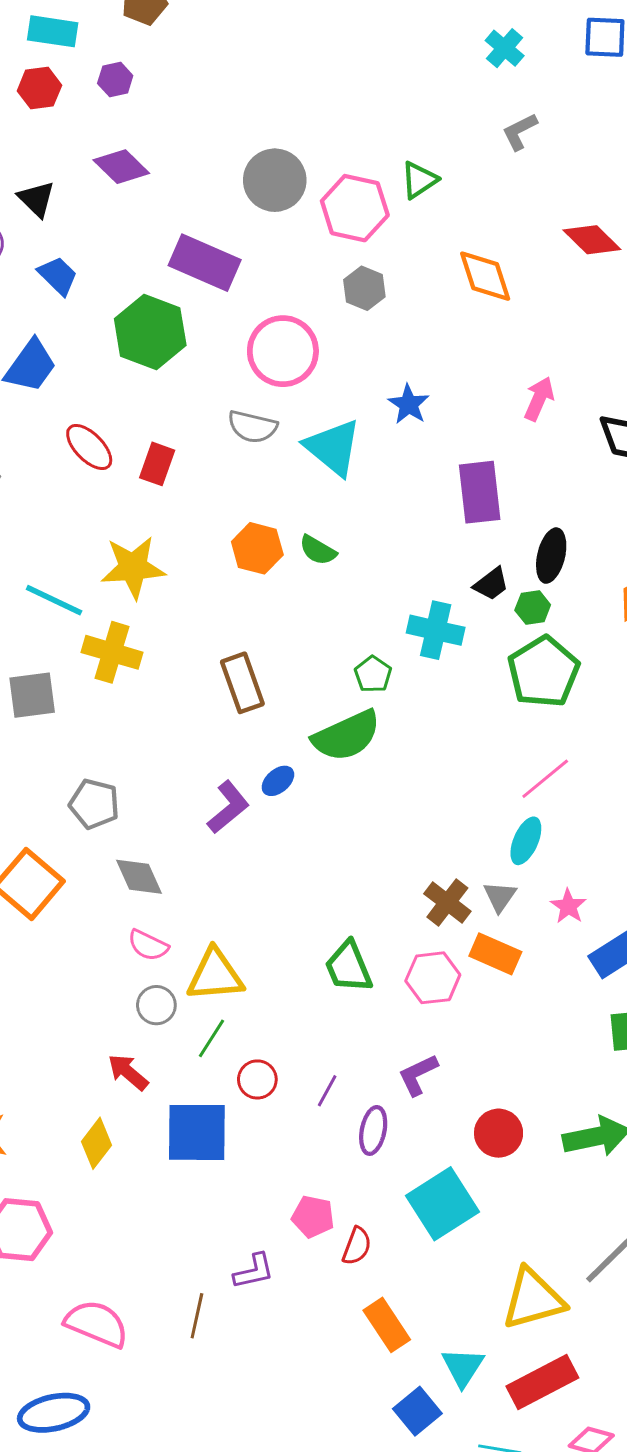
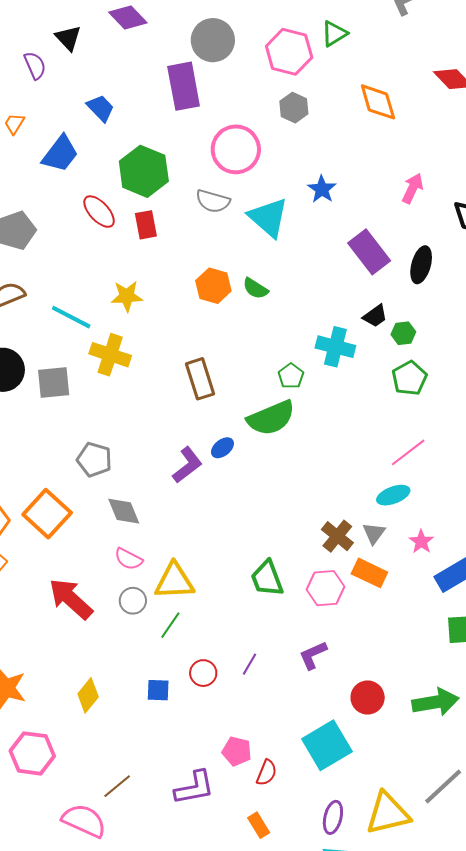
gray circle: (275, 180) -> (213, 40), moved
purple rectangle: (205, 263) -> (184, 86), turned 54
blue trapezoid: (58, 276) -> (101, 108), moved
green hexagon: (150, 332) -> (144, 171), moved
red rectangle: (157, 464) -> (146, 225), turned -32
purple rectangle: (480, 492) -> (369, 252), turned -33
black ellipse: (551, 556) -> (421, 265), moved
yellow star: (133, 567) -> (127, 296), size x0.7
green pentagon: (543, 672) -> (409, 378), size x0.7
cyan ellipse: (526, 841) -> (393, 495), turned 44
red arrow: (128, 1072) -> (71, 599), moved, size x1.6
red circle: (257, 1079) -> (203, 673), moved
purple ellipse: (373, 1130) -> (333, 817), moved
blue square: (197, 1132) -> (158, 690), size x0.5
purple L-shape: (254, 1271) -> (194, 788), size x1.4
brown line: (197, 1316) -> (117, 786), moved, turned 36
orange rectangle: (387, 1325) -> (259, 825), moved, size x0.7

